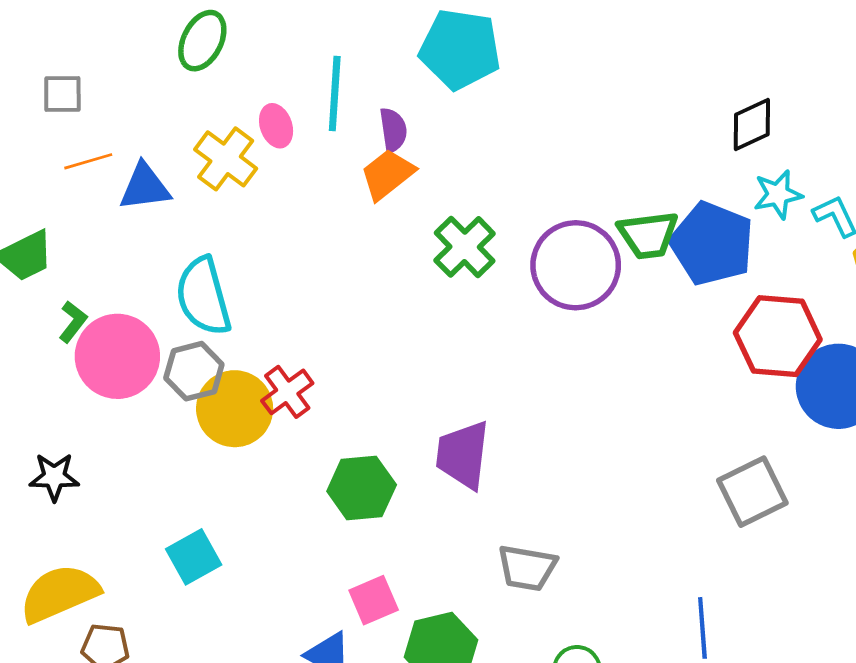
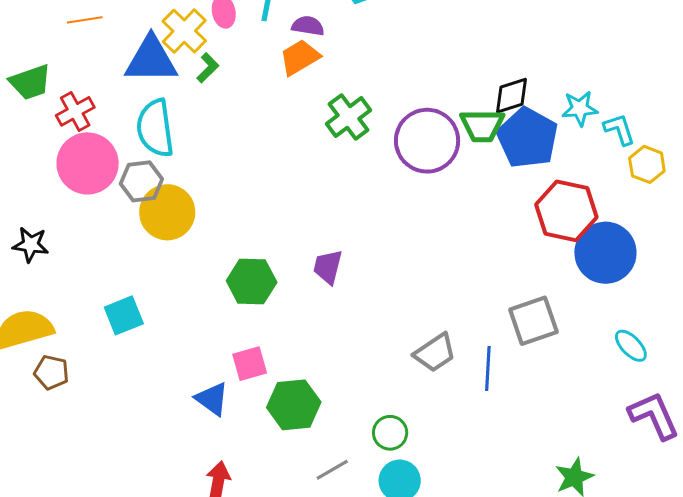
black diamond: (752, 124) -> (511, 96), moved
purple semicircle: (393, 130) -> (308, 26), turned -80
blue triangle: (145, 187) -> (151, 60), moved, size x1.4
green L-shape: (73, 322) -> (208, 68), moved
red cross: (287, 392) -> (75, 111), moved
purple trapezoid: (463, 455) -> (328, 267), size x0.7
gray trapezoid: (527, 568) -> (435, 353), moved, turned -51
blue line: (702, 628) -> (488, 369), moved

